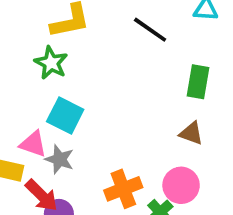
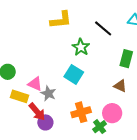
green star: (51, 63) -> (81, 47), moved
cyan square: (65, 115) -> (74, 74), moved

